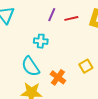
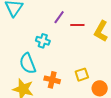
orange cross: (58, 77) -> (52, 80), turned -35

